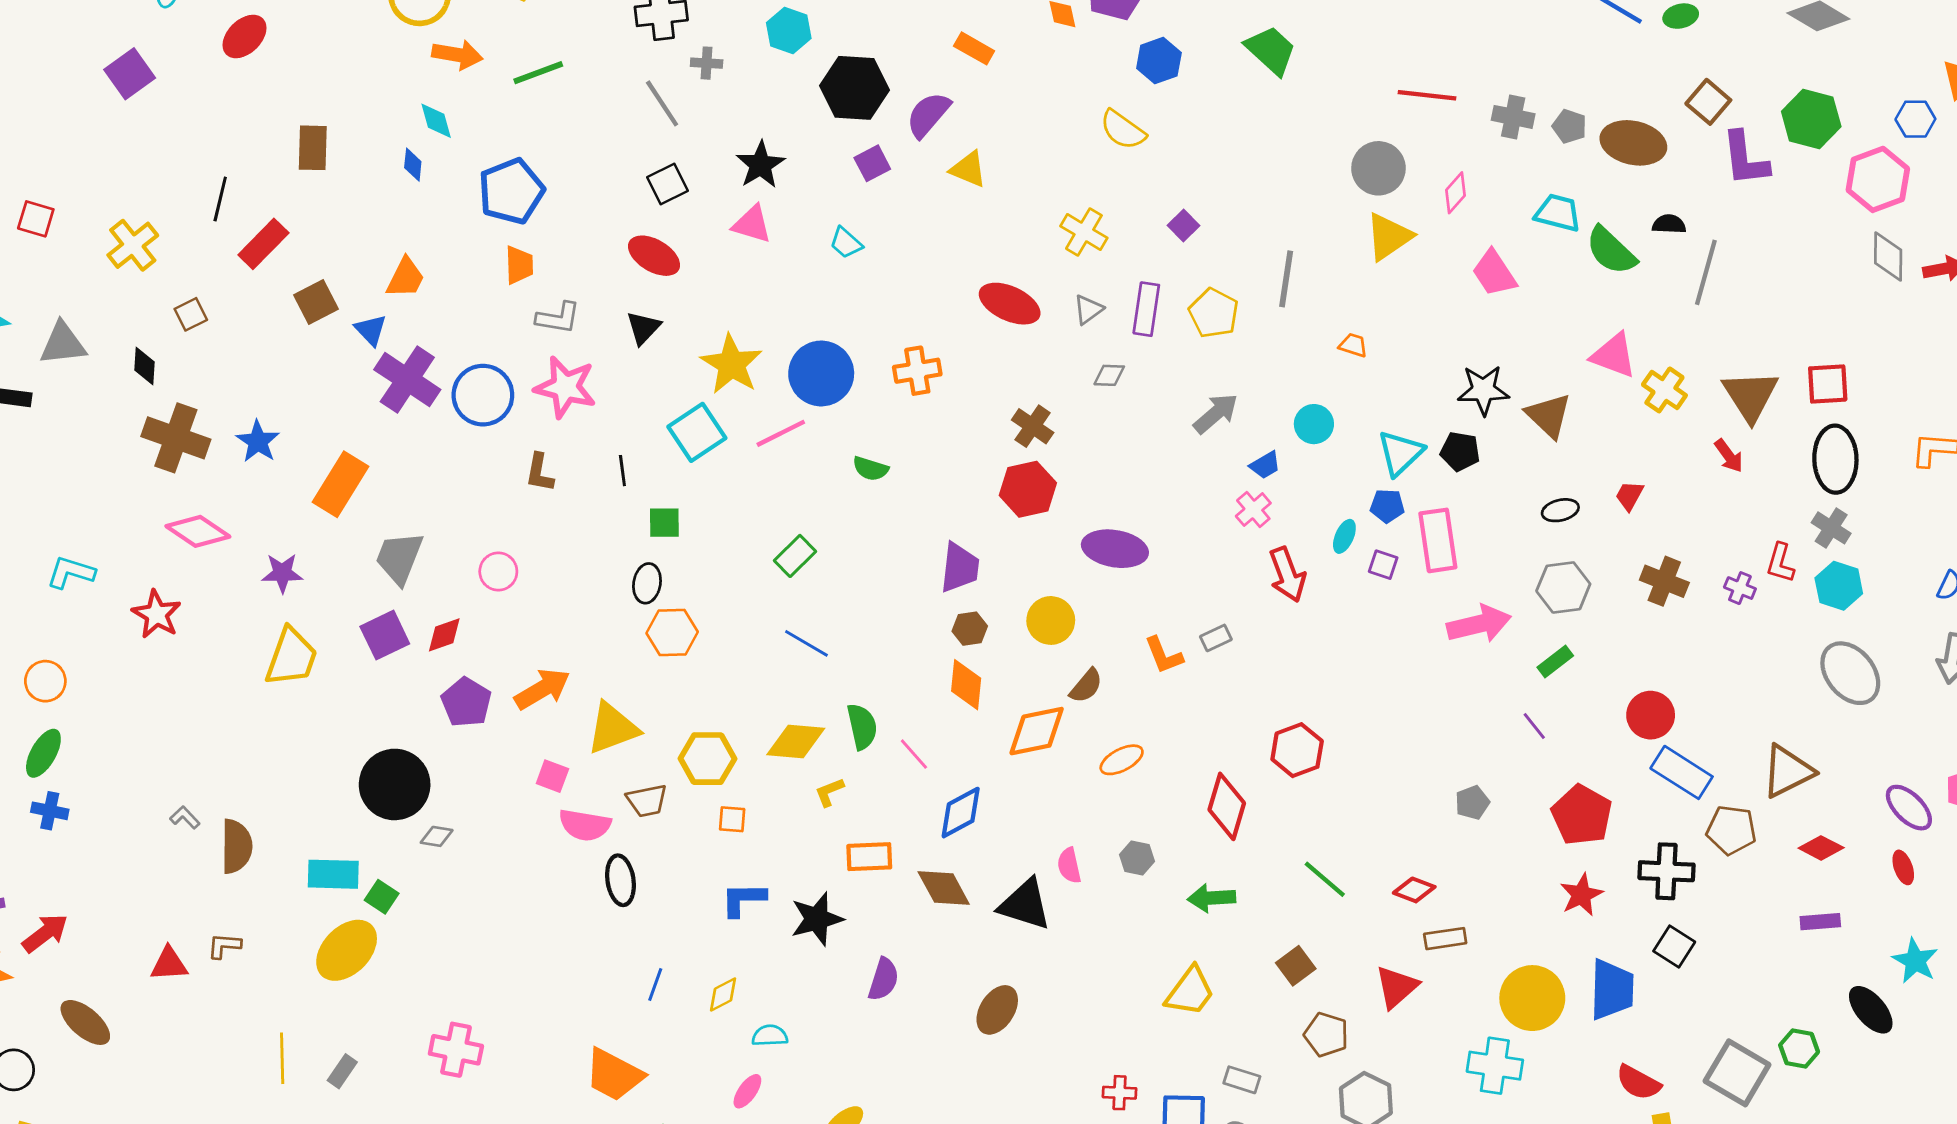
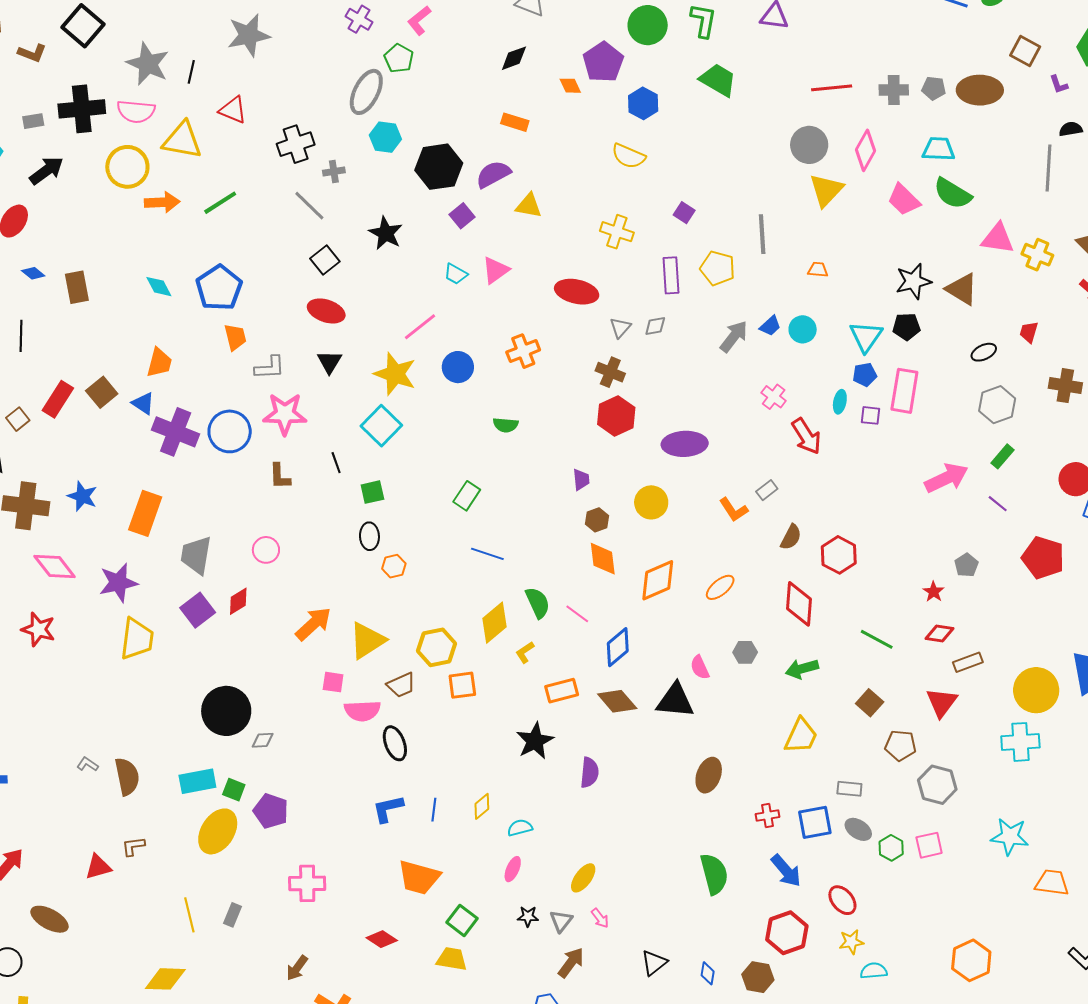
purple semicircle: (928, 115) -> (493, 174), turned 33
cyan diamond: (436, 121) -> (159, 287), moved
purple L-shape: (1745, 159) -> (1059, 85), size x0.5
blue diamond: (413, 165) -> (33, 273), moved, turned -45
pink diamond: (1456, 193) -> (865, 150), size x1.4
pink triangle: (752, 224) -> (496, 270), moved, turned -40
black semicircle: (1669, 224) -> (1071, 129), moved
red rectangle: (263, 244) -> (58, 399), moved
green semicircle: (1611, 251) -> (953, 193), moved
gray triangle: (1088, 310) -> (620, 328), moved
blue circle: (821, 373) -> (458, 367), size x0.7
pink line: (781, 433) -> (420, 327), moved
blue trapezoid: (1265, 465) -> (770, 326), moved
pink diamond: (198, 531) -> (55, 567), turned 30
pink rectangle: (1438, 540) -> (904, 391), turned 30
purple trapezoid: (960, 568) -> (581, 480), size x0.6
purple star: (282, 573) -> (118, 583), size x1.4
pink arrow: (1479, 624) -> (946, 478), moved
orange hexagon: (672, 632) -> (394, 566), size x0.7
brown semicircle: (1086, 686) -> (791, 537), moved
purple pentagon: (466, 702) -> (271, 811), moved
yellow diamond: (796, 742) -> (495, 623), turned -33
orange square: (732, 819) -> (462, 685), size x1.4
red star: (1581, 895) -> (934, 592), moved, size x0.7
blue L-shape: (743, 899) -> (388, 809), moved
brown ellipse: (997, 1010) -> (709, 775), moved

